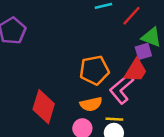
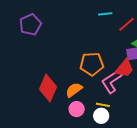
orange semicircle: (91, 104) -> (74, 90), moved, turned 150

